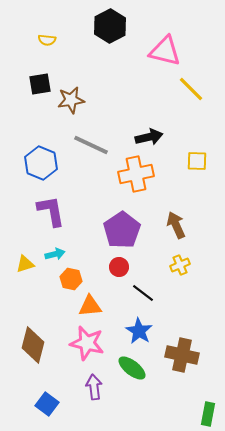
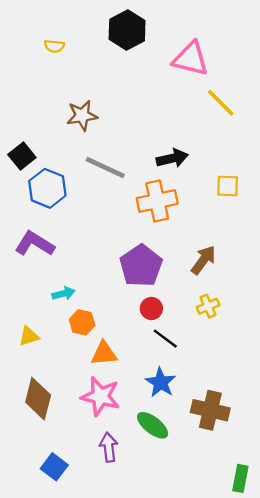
black square: (40, 84) -> (22, 156), moved, turned -30
purple L-shape: (51, 211) -> (35, 244), moved, turned -48
brown arrow: (176, 225) -> (203, 260), turned 60
yellow triangle: (25, 264) -> (29, 336), moved
red circle: (119, 267) -> (151, 309), moved

